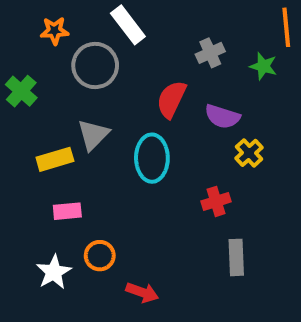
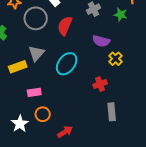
red semicircle: (171, 99) -> (65, 26), moved
cyan ellipse: (152, 158) -> (67, 64), turned 40
pink rectangle: (67, 211) -> (34, 92), moved
red arrow: (142, 292) -> (65, 132), turned -49

